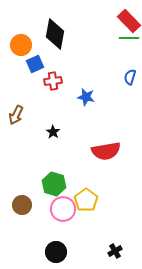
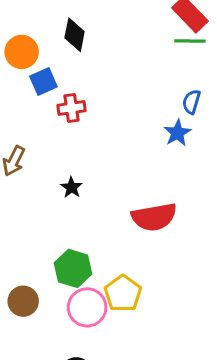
black diamond: (55, 34) -> (75, 35), size x0.7
blue star: (86, 97) -> (177, 133), moved, turned 30

